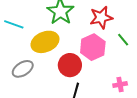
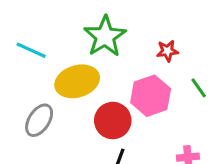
red star: (101, 18) -> (167, 51), size x0.6
gray ellipse: (23, 69) -> (39, 120), turned -30

